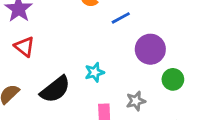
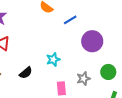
green circle: (173, 79) -> (108, 72), moved
black semicircle: (55, 89) -> (26, 73), size x0.6

